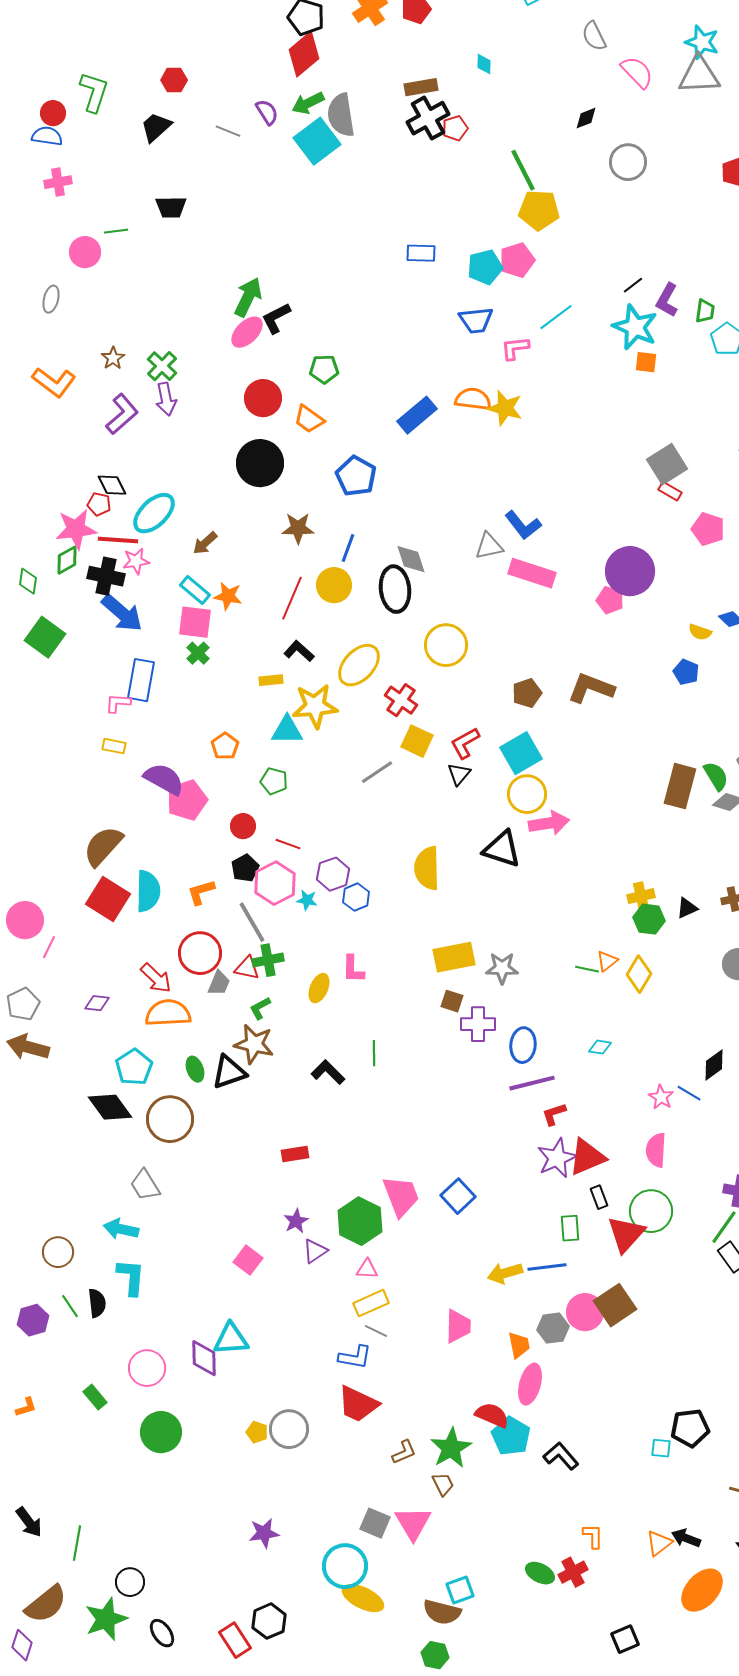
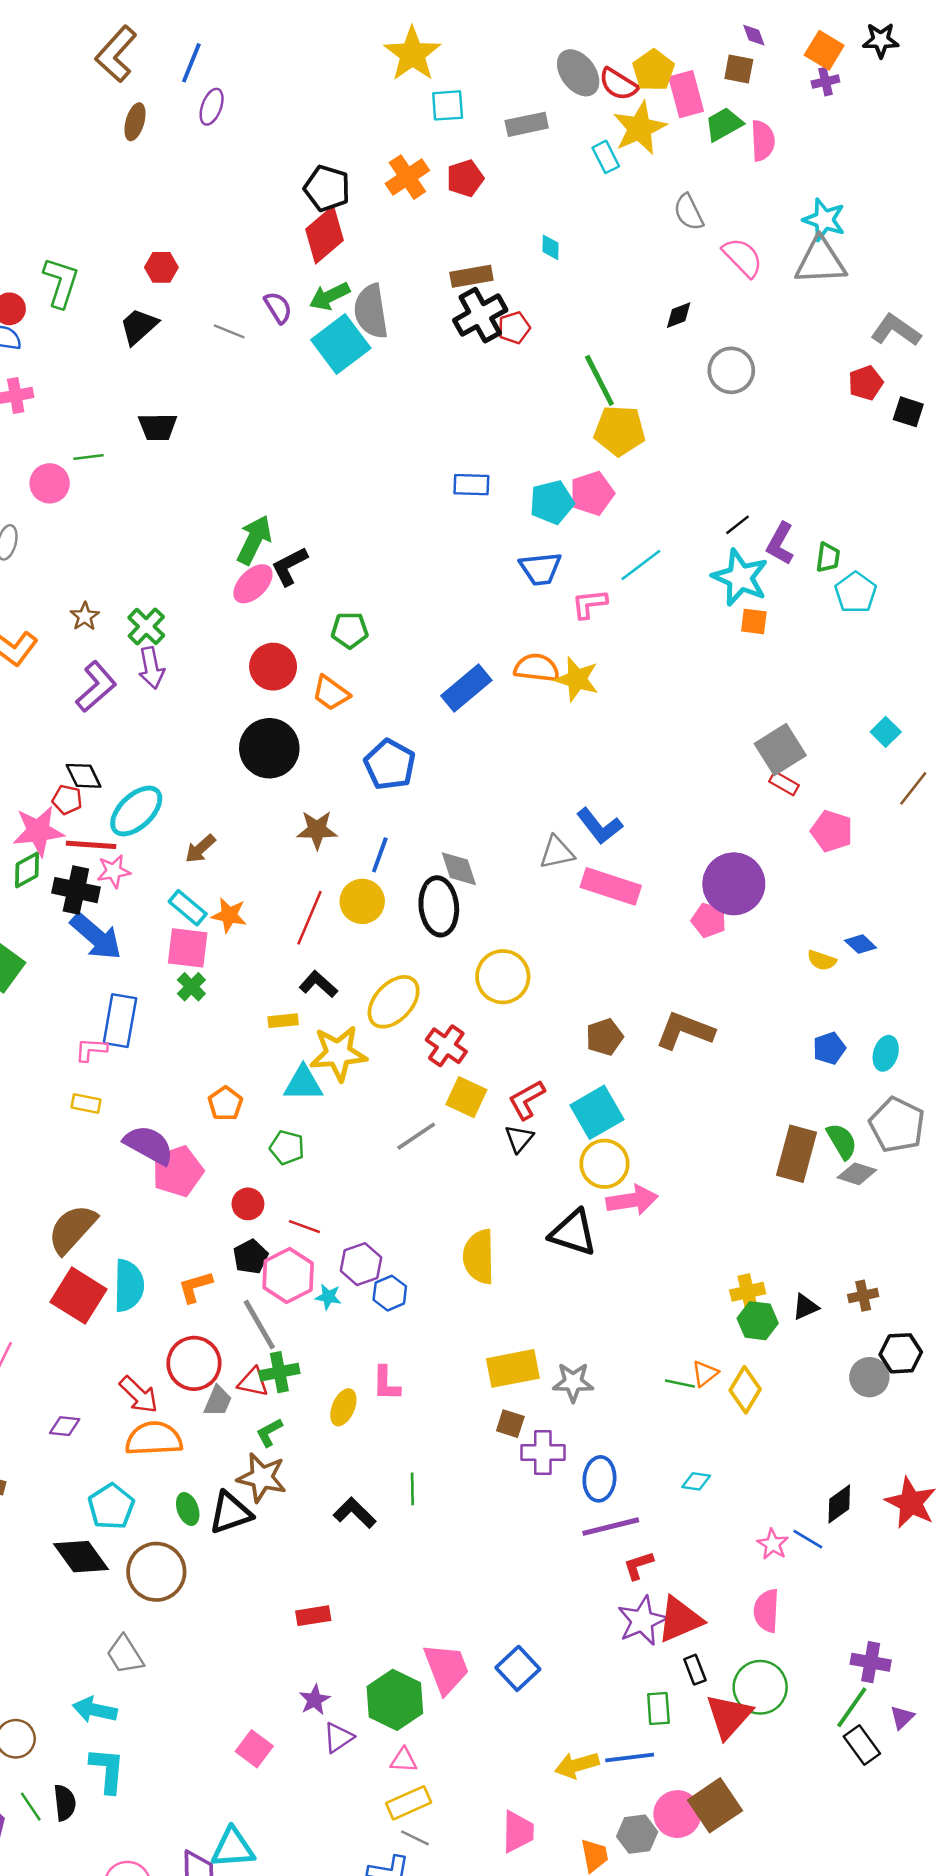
blue pentagon: (686, 672) -> (829, 1048), moved, turned 30

